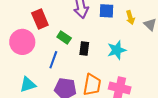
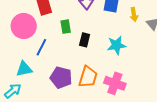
green rectangle: (64, 38) -> (66, 27), turned 40
blue line: (53, 60) -> (41, 47), moved

